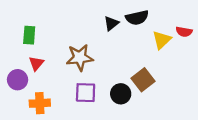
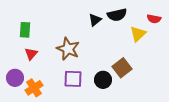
red semicircle: (184, 32) -> (154, 19), moved
brown star: (80, 57) -> (68, 49), turned 30
purple circle: (18, 80) -> (15, 78), moved
orange cross: (40, 103) -> (34, 88), turned -30

